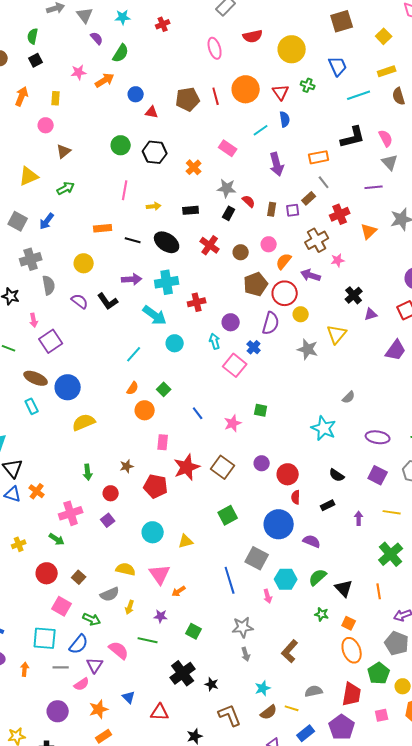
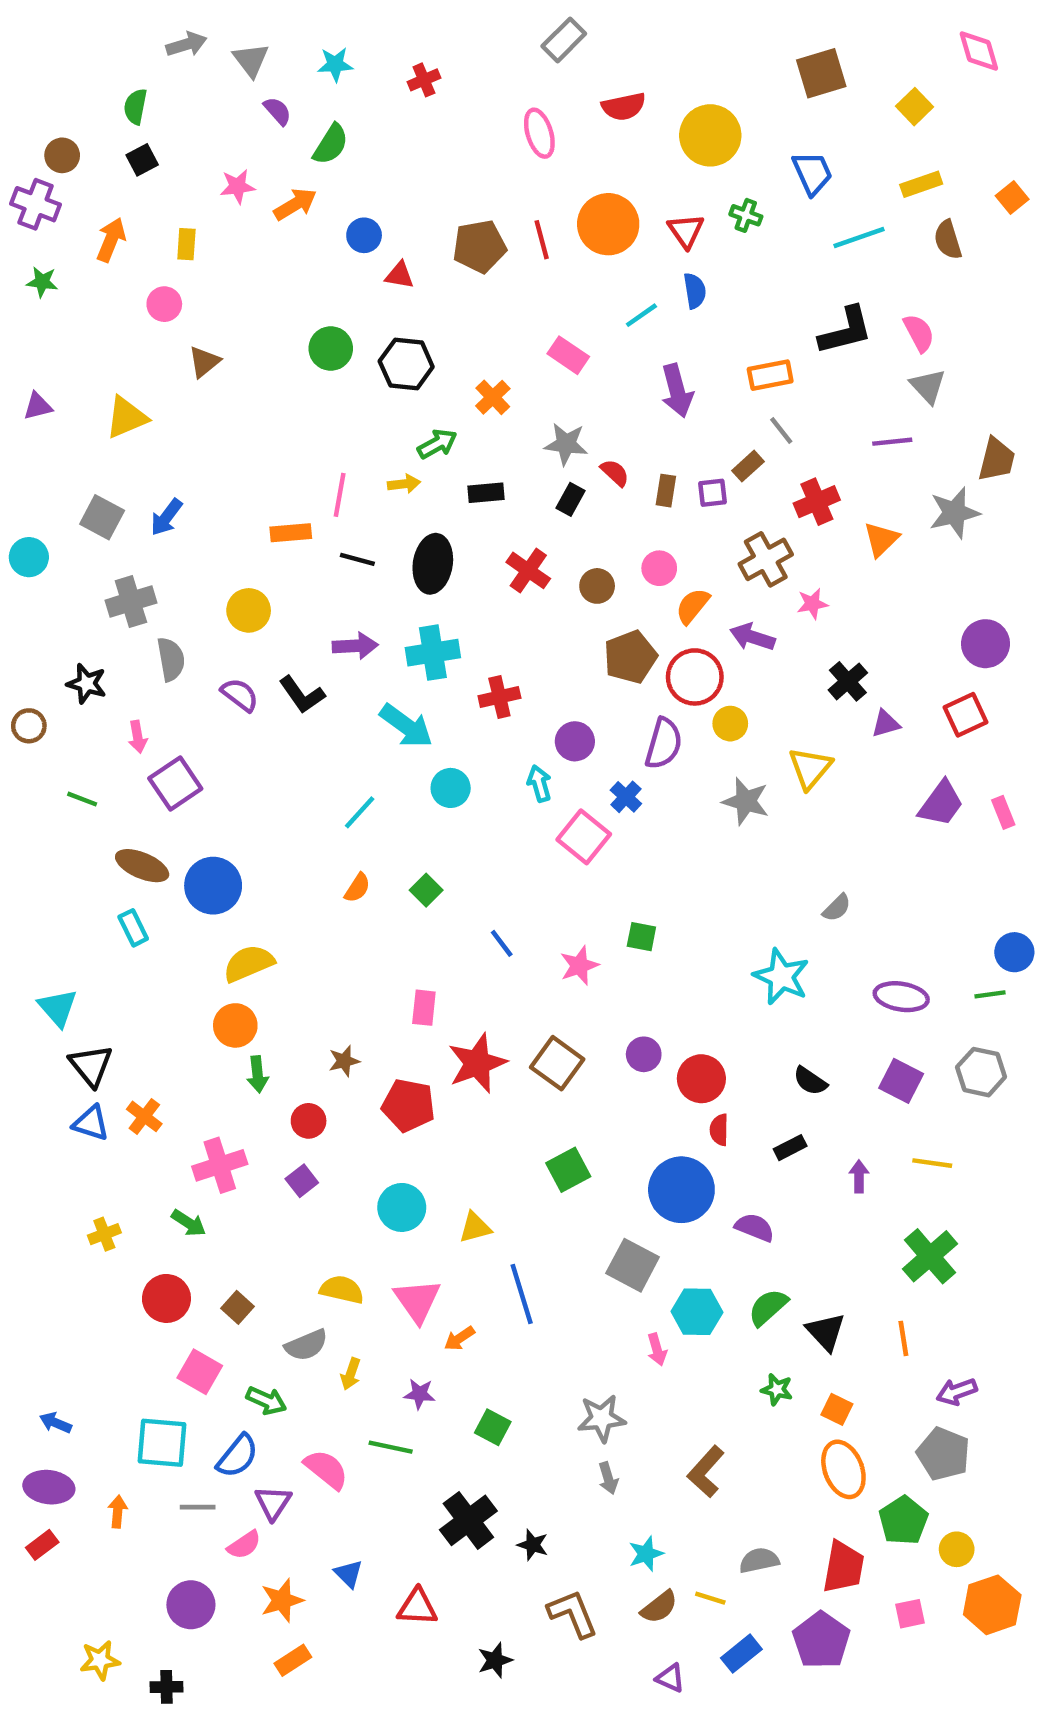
green arrow: (66, 188) -> (437, 444), moved
pink line: (125, 190) -> (340, 495), moved
black ellipse: (167, 242) -> (433, 564), turned 65
orange circle: (145, 410) -> (235, 1025), moved
blue line: (230, 580) -> (522, 1294), moved

